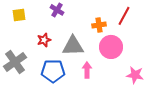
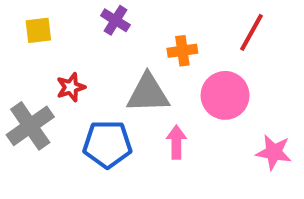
orange cross: (99, 25) -> (182, 51), moved
red star: (44, 40) -> (71, 87), moved

